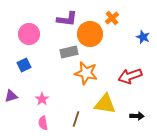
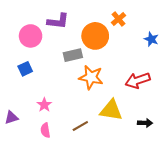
purple L-shape: (67, 19) -> (58, 21), moved
purple triangle: (11, 96) -> (11, 118), moved
brown line: (76, 119) -> (80, 126), turned 42

